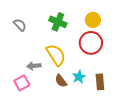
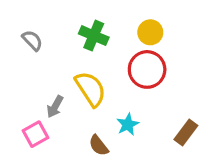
gray arrow: (34, 66) -> (55, 107), turned -56
brown semicircle: (61, 81) -> (99, 145), moved
brown rectangle: (100, 82) -> (186, 133), moved, turned 42

